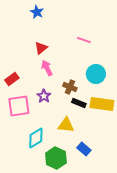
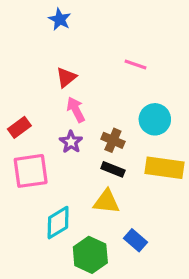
purple star: (44, 96) -> (71, 142), moved
black rectangle: (79, 103) -> (113, 169), moved

